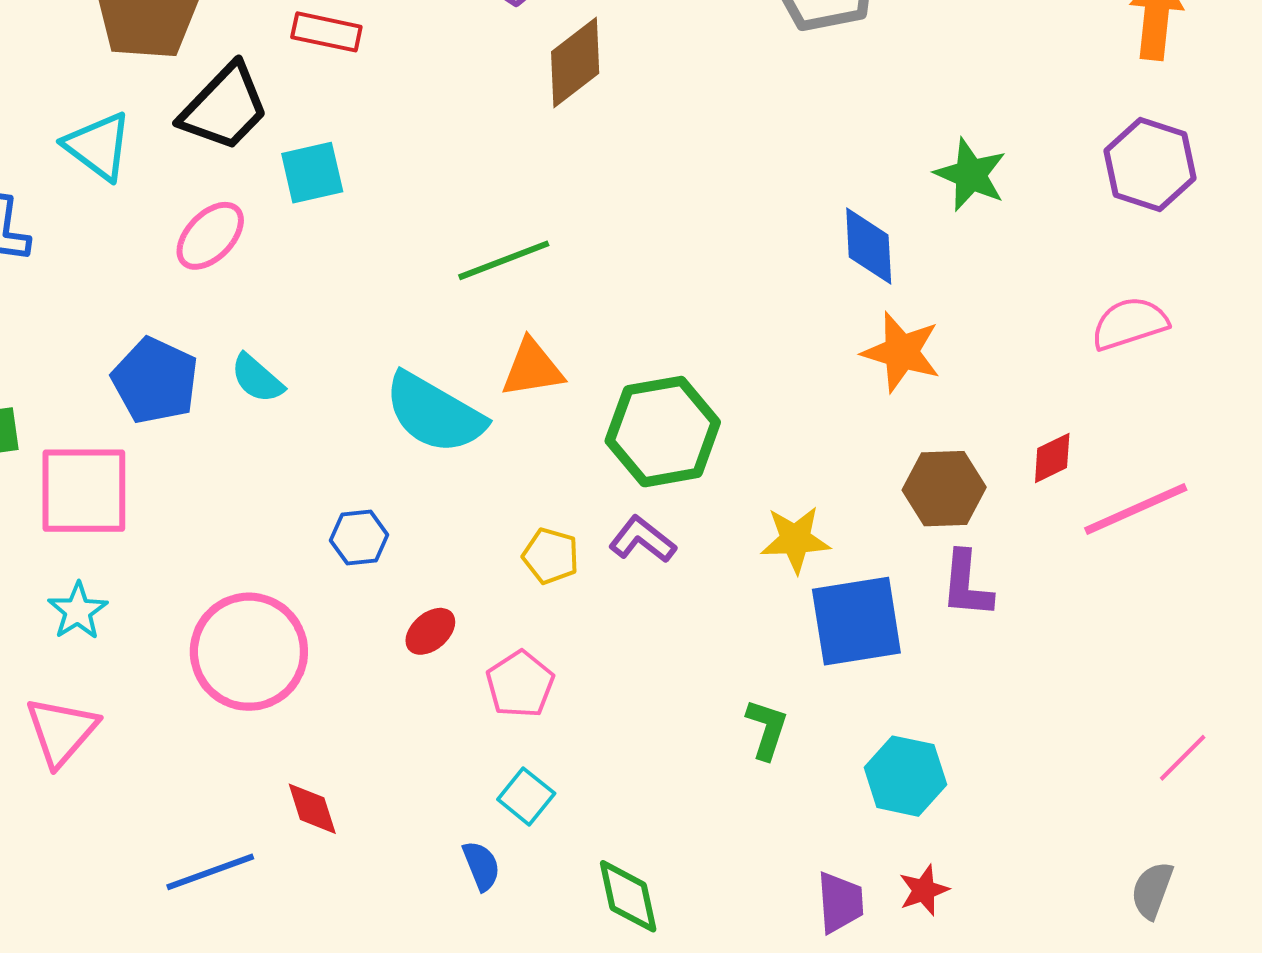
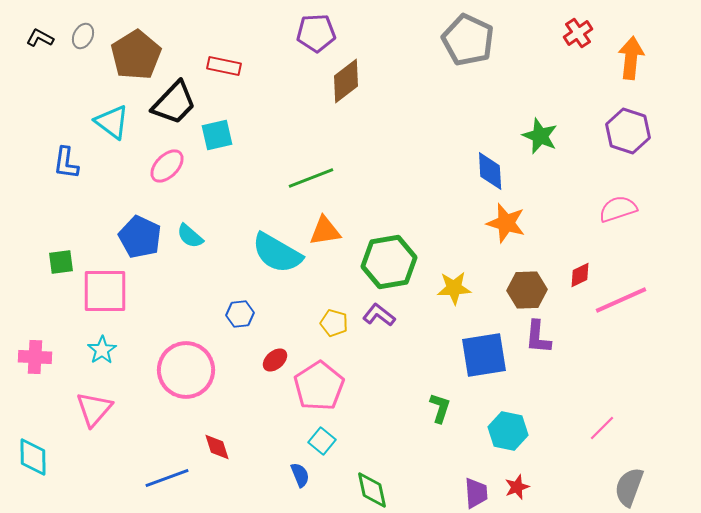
yellow star: (795, 540) -> (454, 288), moved
pink pentagon: (520, 684) -> (319, 386), size x1.5
pink line: (1183, 758) -> (602, 428), moved
gray semicircle: (1152, 890) -> (629, 487), size x1.4

